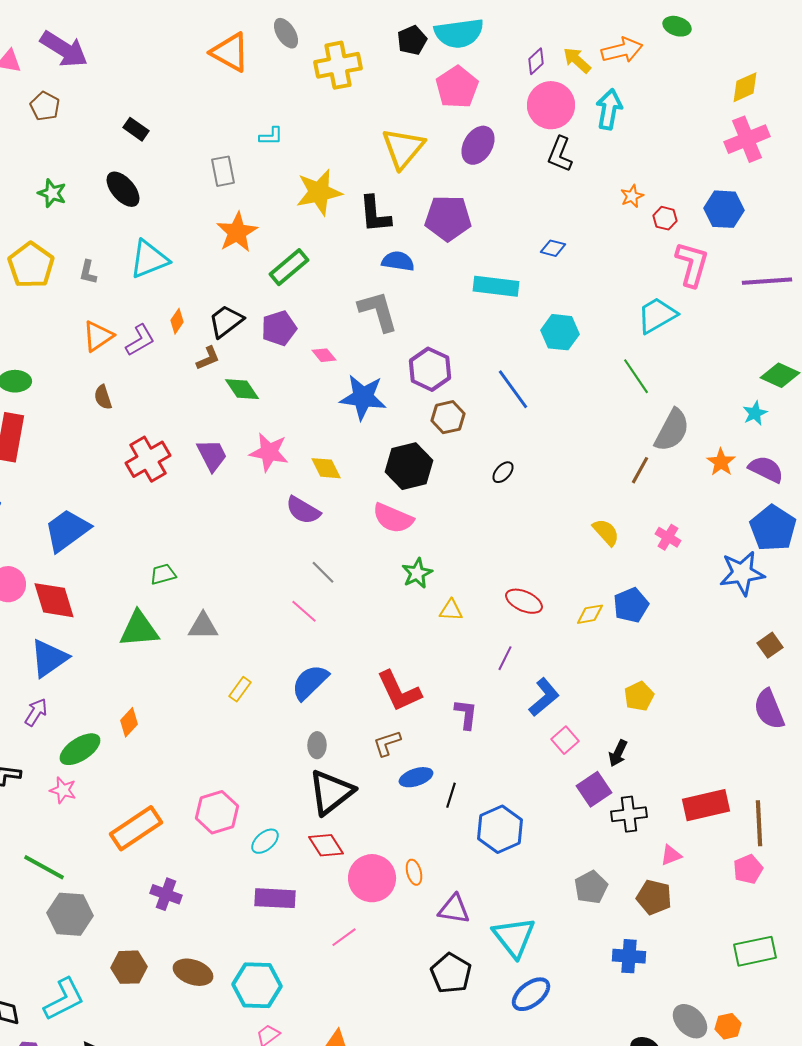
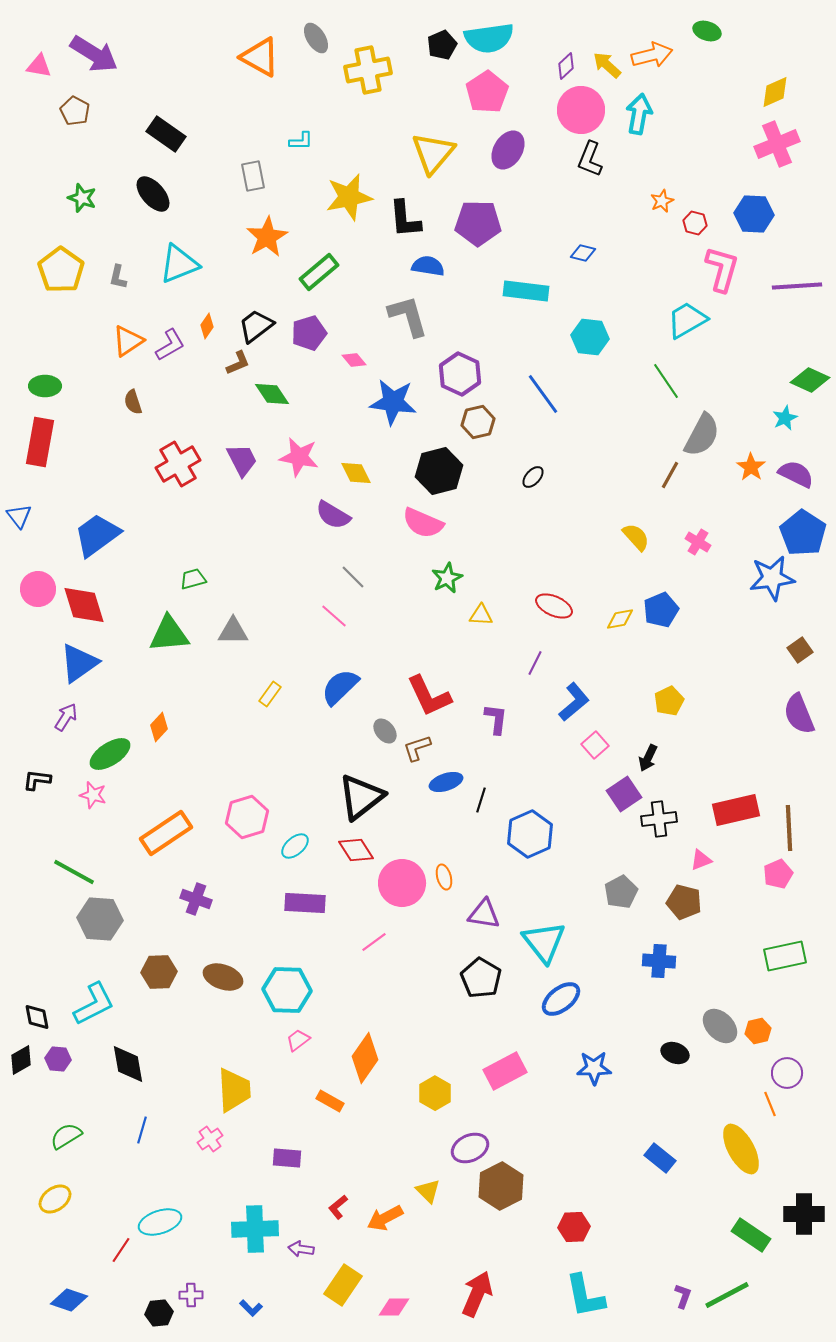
black rectangle: (136, 129) -> (166, 134), size x1.5
gray ellipse: (317, 745) -> (385, 731), moved, turned -40

